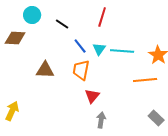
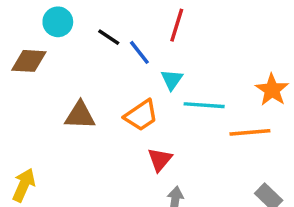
blue line: (80, 46) -> (139, 52), moved
cyan line: (122, 51) -> (204, 105), moved
orange trapezoid: (81, 70) -> (141, 115), turned -135

